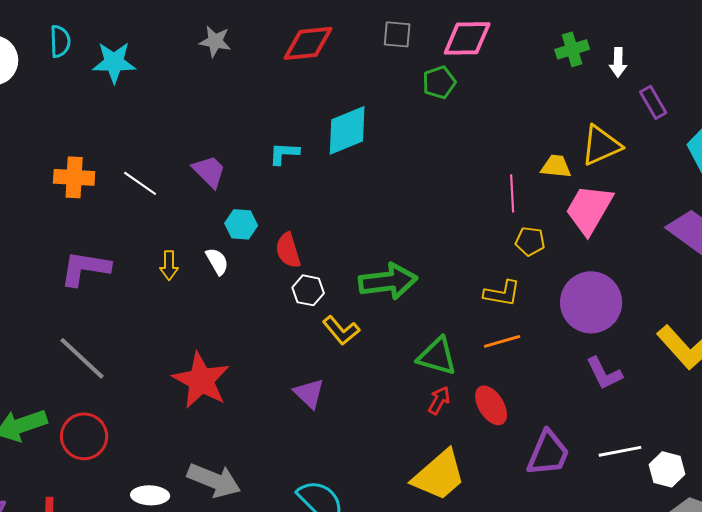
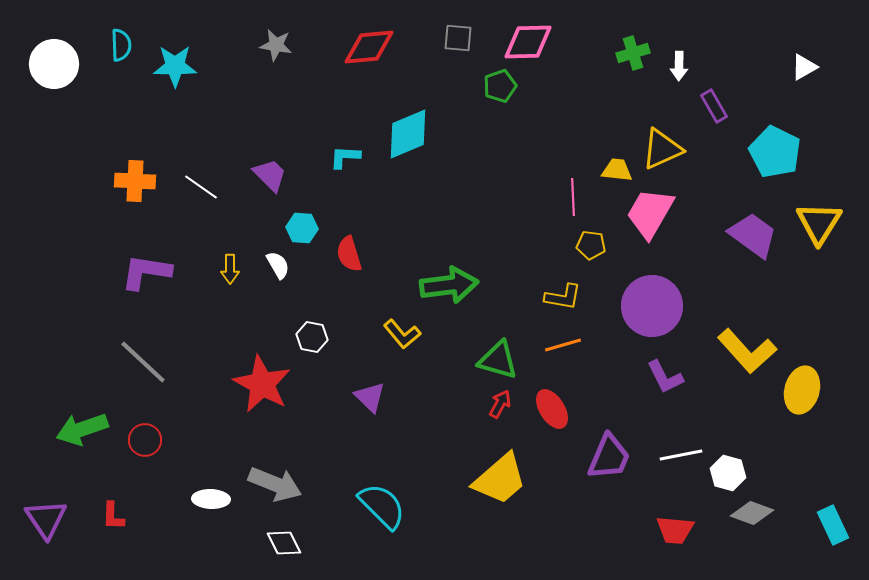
white hexagon: (308, 290) -> (312, 337), moved
red circle: (84, 436) -> (145, 440), size x0.7

